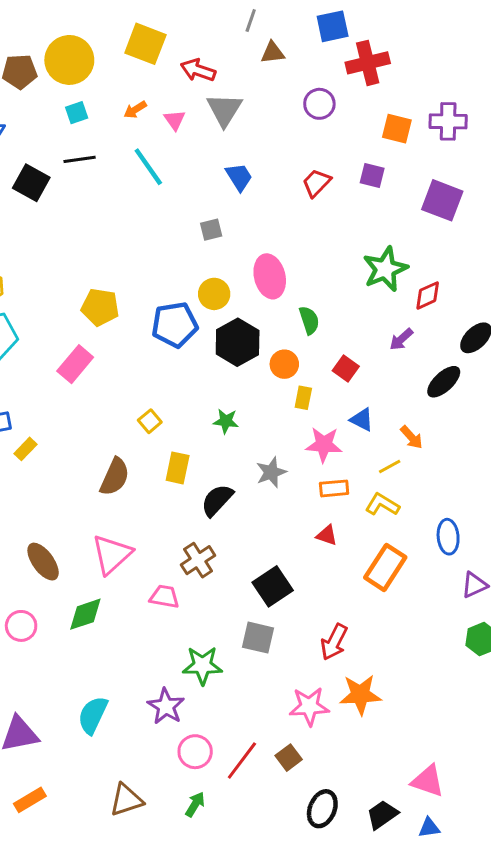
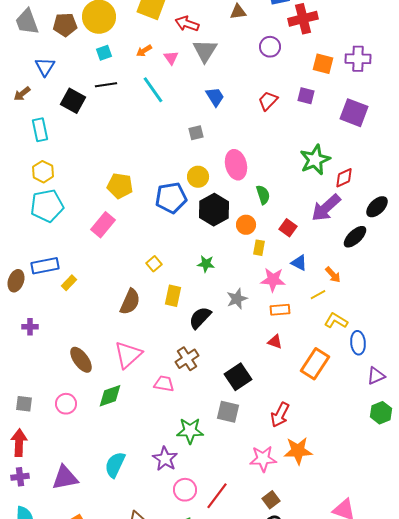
purple arrow: (401, 339) -> (326, 208), size x1.8
yellow L-shape: (382, 505) -> (336, 321), moved
brown square: (289, 758) -> (271, 500), moved

